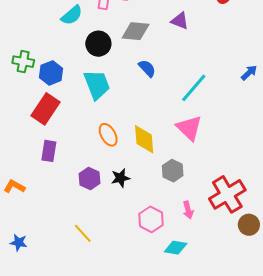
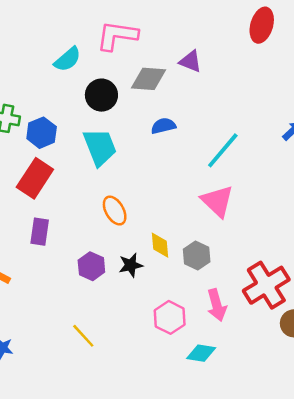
purple triangle: (180, 21) -> (190, 61), moved
blue semicircle: (147, 68) -> (163, 126), turned -60
yellow diamond: (144, 139) -> (160, 245), moved, size x0.7
pink arrow: (188, 210) -> (217, 305), size x1.4

